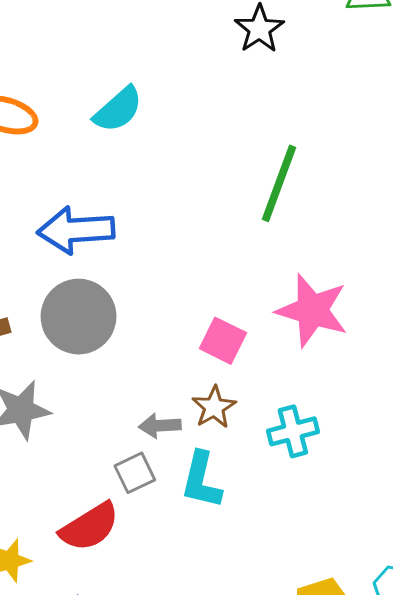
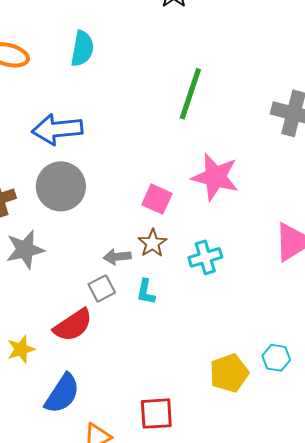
cyan semicircle: (118, 109) -> (82, 49), turned -36
cyan L-shape: (201, 480) -> (146, 292), size x0.7

